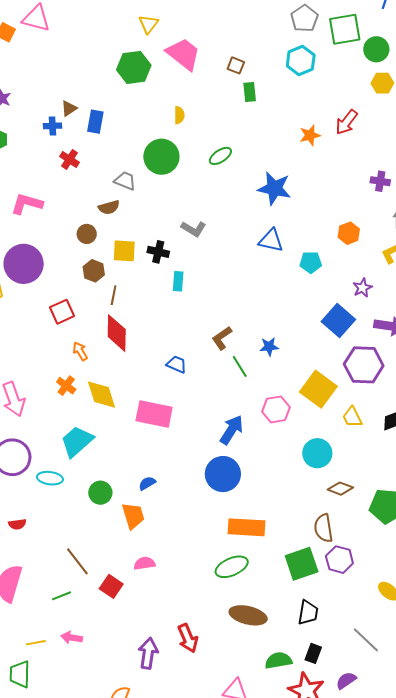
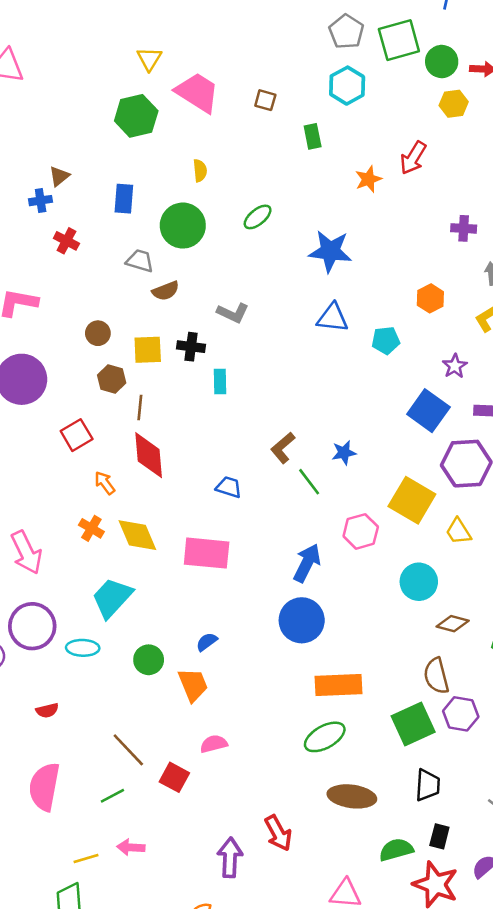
green rectangle: (250, 92) -> (313, 136), moved
blue rectangle: (95, 122) -> (124, 199), moved
brown semicircle: (109, 207) -> (166, 291), moved

